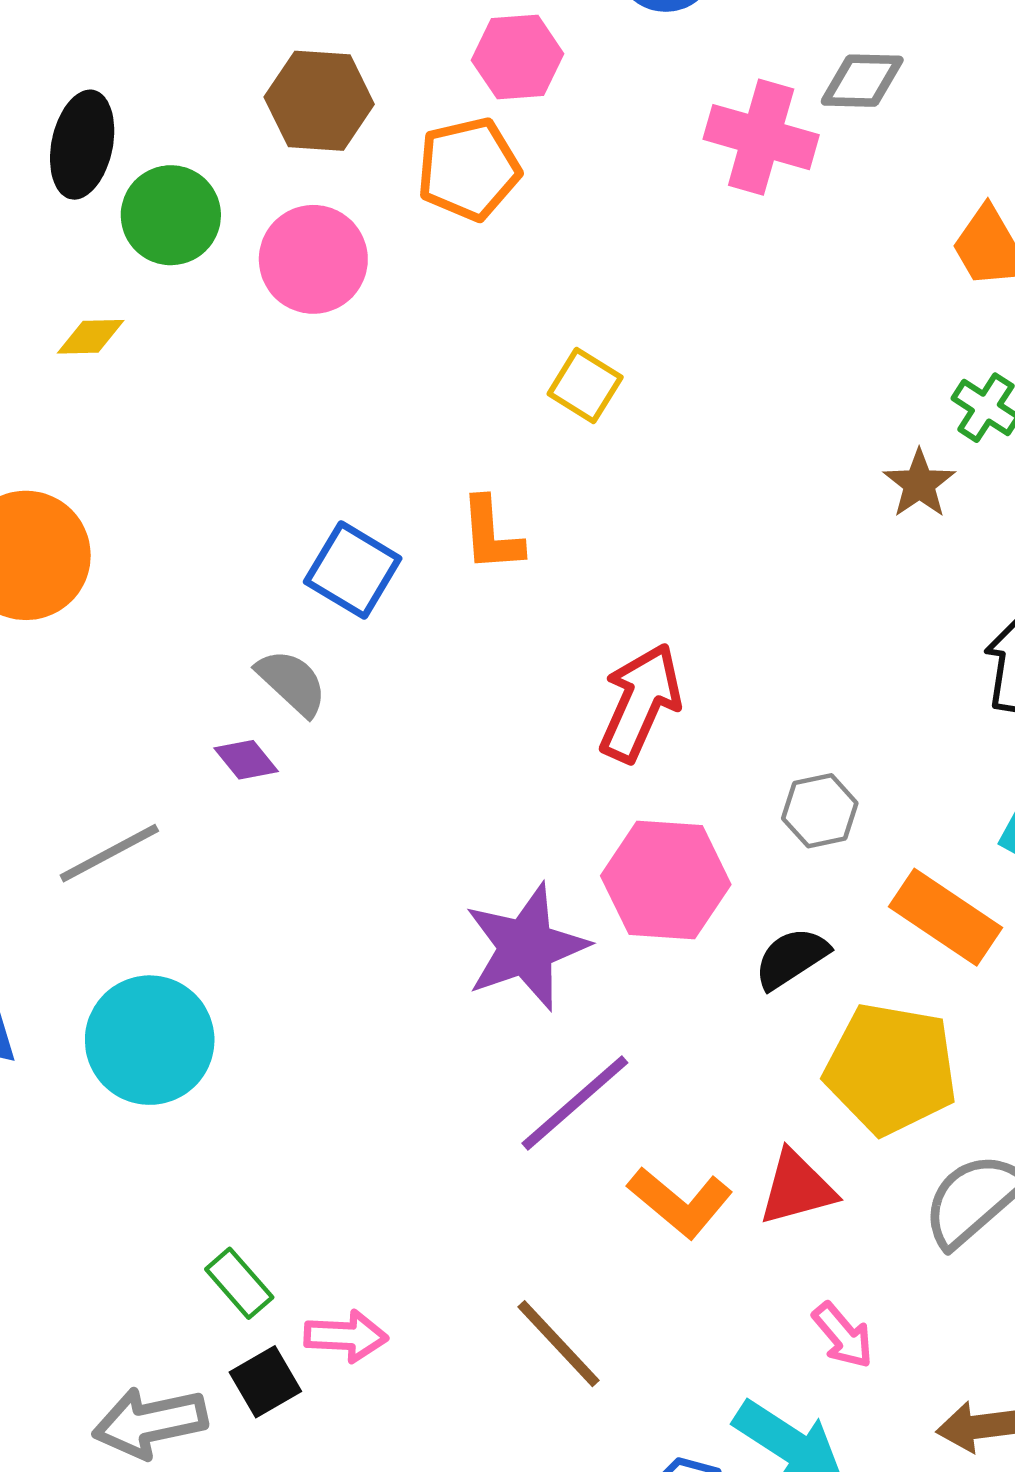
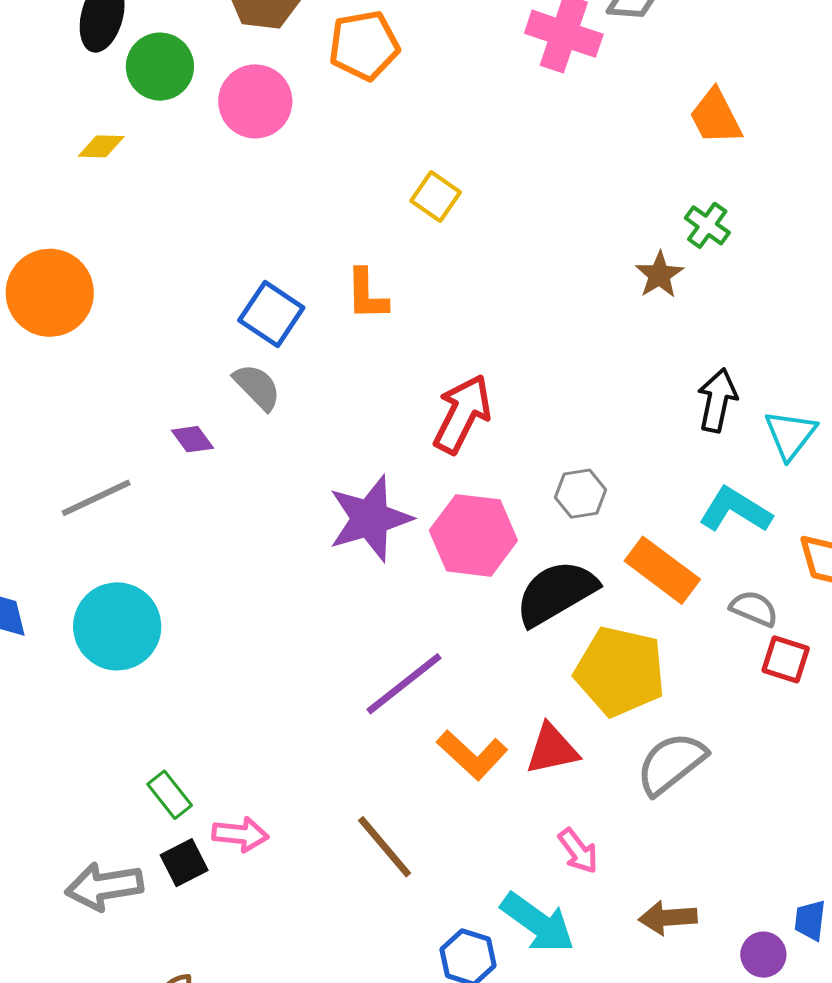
gray semicircle: (292, 682) -> (257, 387), moved
purple star: (526, 947) -> (370, 518), moved
black semicircle: (791, 958) -> (556, 593), size x1.6

